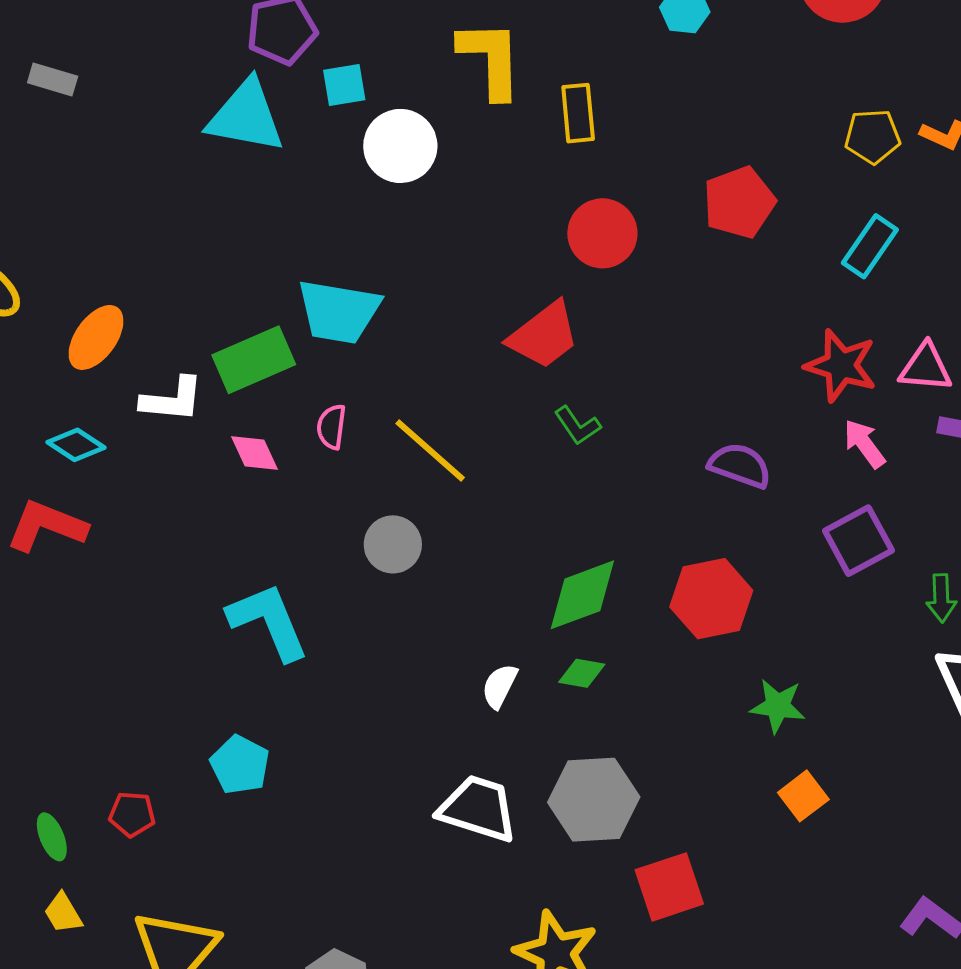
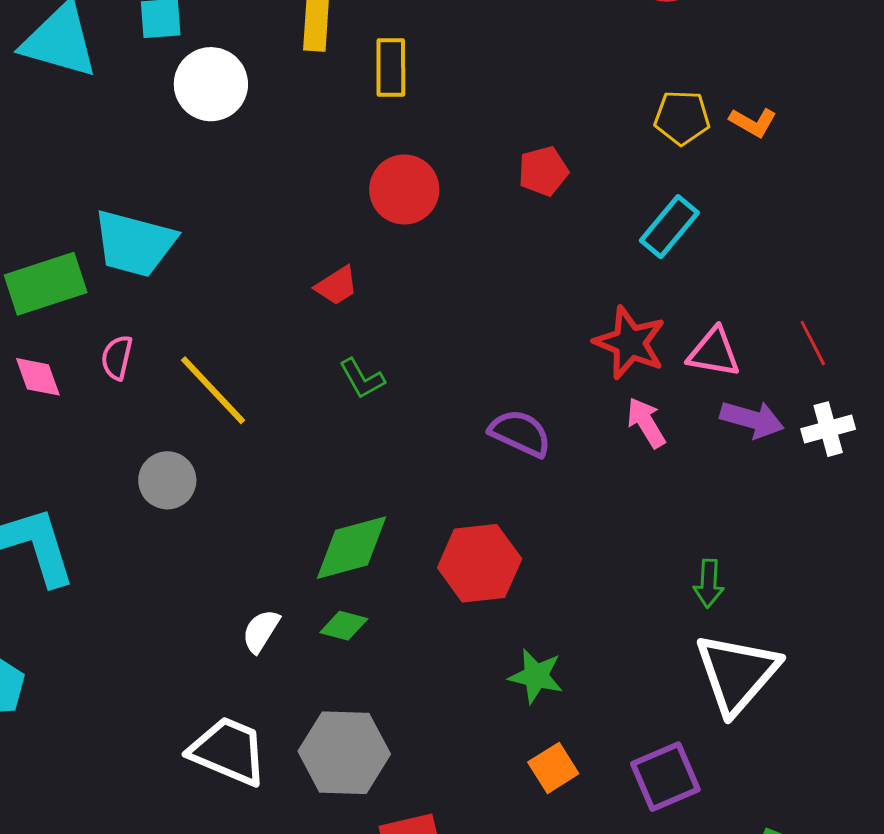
red pentagon: (739, 202) -> (543, 171), size x0.7
red trapezoid: (544, 335) -> (337, 286), size x0.6
purple square: (858, 541) -> (665, 777), moved

